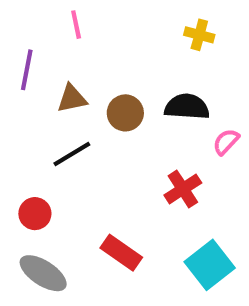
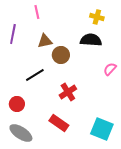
brown triangle: (72, 99) -> (45, 41), moved
black semicircle: (187, 107) -> (91, 40), moved
red cross: (183, 189) -> (68, 92), moved
cyan square: (210, 265) -> (102, 129), turned -30

